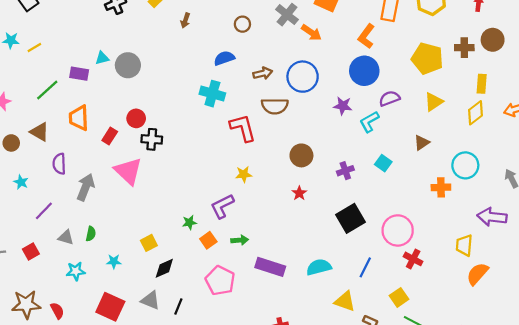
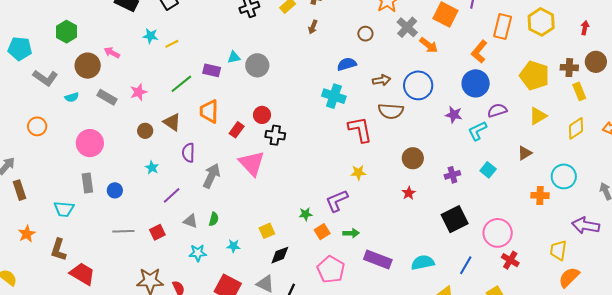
yellow rectangle: (482, 84) -> (579, 91), moved, turned -30

